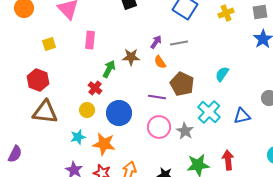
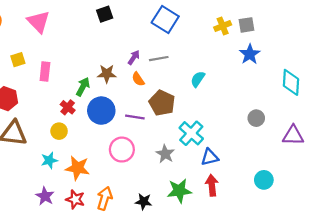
yellow cross: (226, 13) -> (223, 26), moved
pink rectangle: (90, 40) -> (45, 72), moved
cyan semicircle: (222, 74) -> (198, 79), moved
blue circle: (119, 113) -> (101, 111), moved
blue triangle: (242, 116) -> (210, 157), moved
pink circle: (159, 127) -> (122, 150), moved

